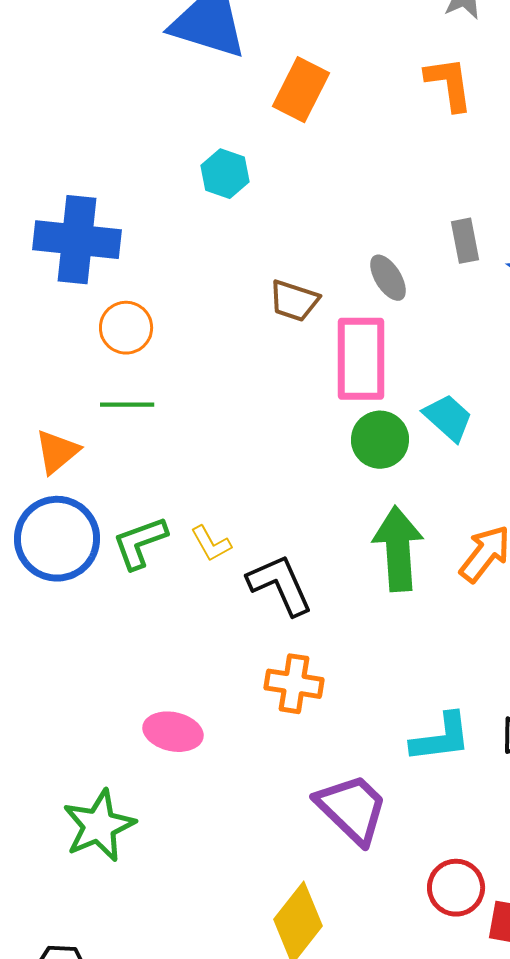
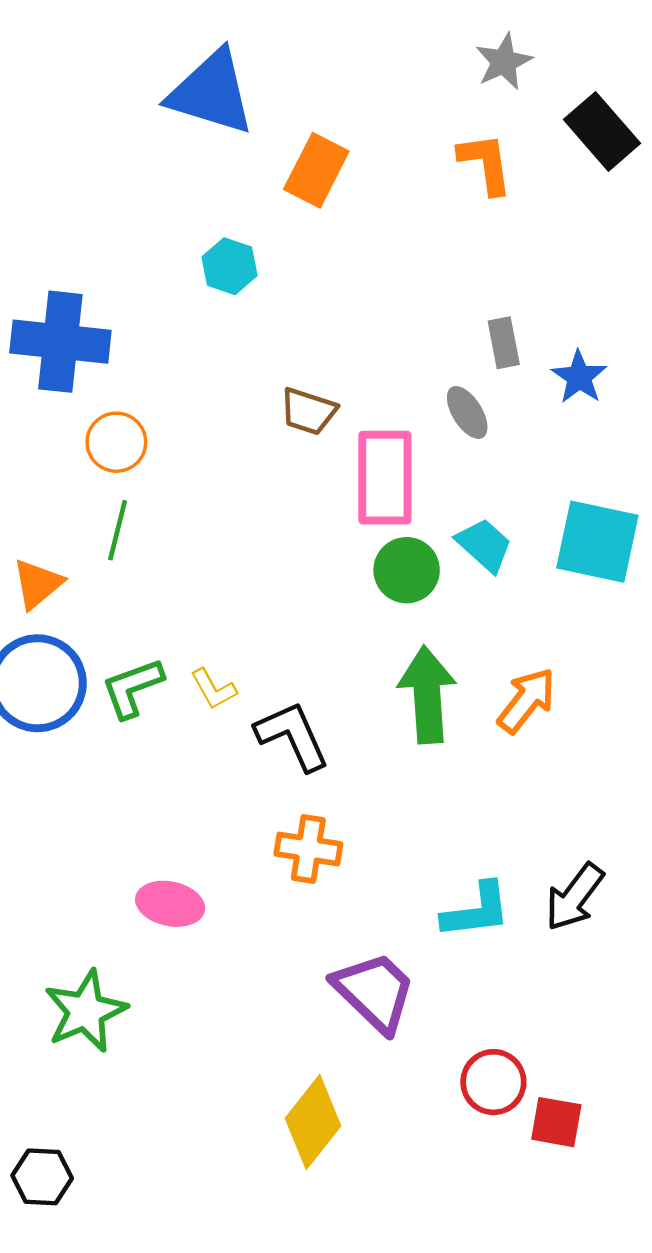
gray ellipse: (388, 278) -> (467, 412), moved
green line: (127, 405) -> (118, 530), turned -76

